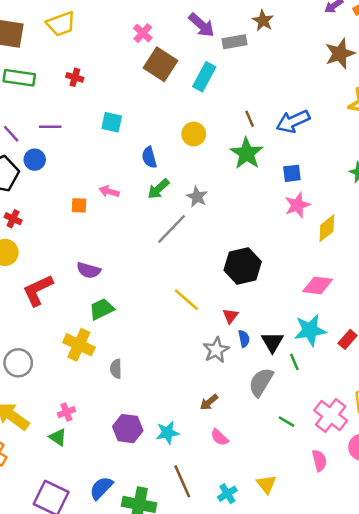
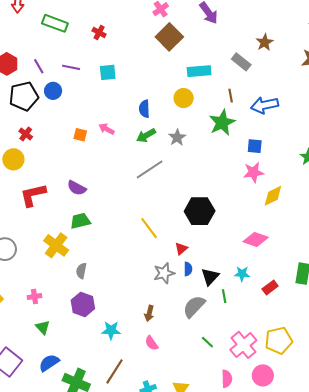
brown star: (263, 21) -> (265, 42), moved
gray rectangle: (235, 42) -> (241, 62), moved, turned 36
cyan rectangle: (204, 77) -> (199, 71), moved, turned 45
cyan square: (112, 122) -> (108, 72), moved, turned -30
gray star: (197, 197) -> (177, 137), moved
cyan star: (310, 330) -> (242, 274), size x0.6
brown arrow: (209, 402) -> (149, 313), turned -49
purple hexagon: (128, 429) -> (83, 304), moved
green triangle: (58, 437) -> (43, 327), moved
brown line: (182, 481) -> (114, 371), turned 44

